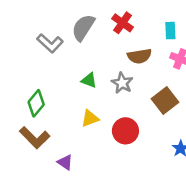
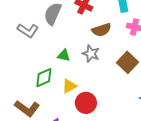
green diamond: (36, 103) -> (44, 78), moved, turned 35
red circle: (125, 131) -> (86, 103), moved

